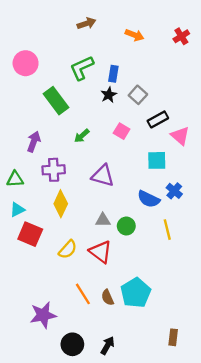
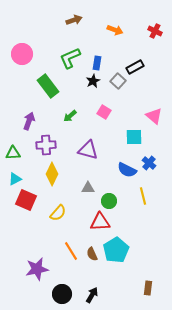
red cross: (181, 36) -> (155, 31), turned -32
black rectangle: (158, 119) -> (135, 67), moved
green circle: (126, 226) -> (109, 201), moved
red triangle: (100, 252) -> (100, 222), moved, turned -40

